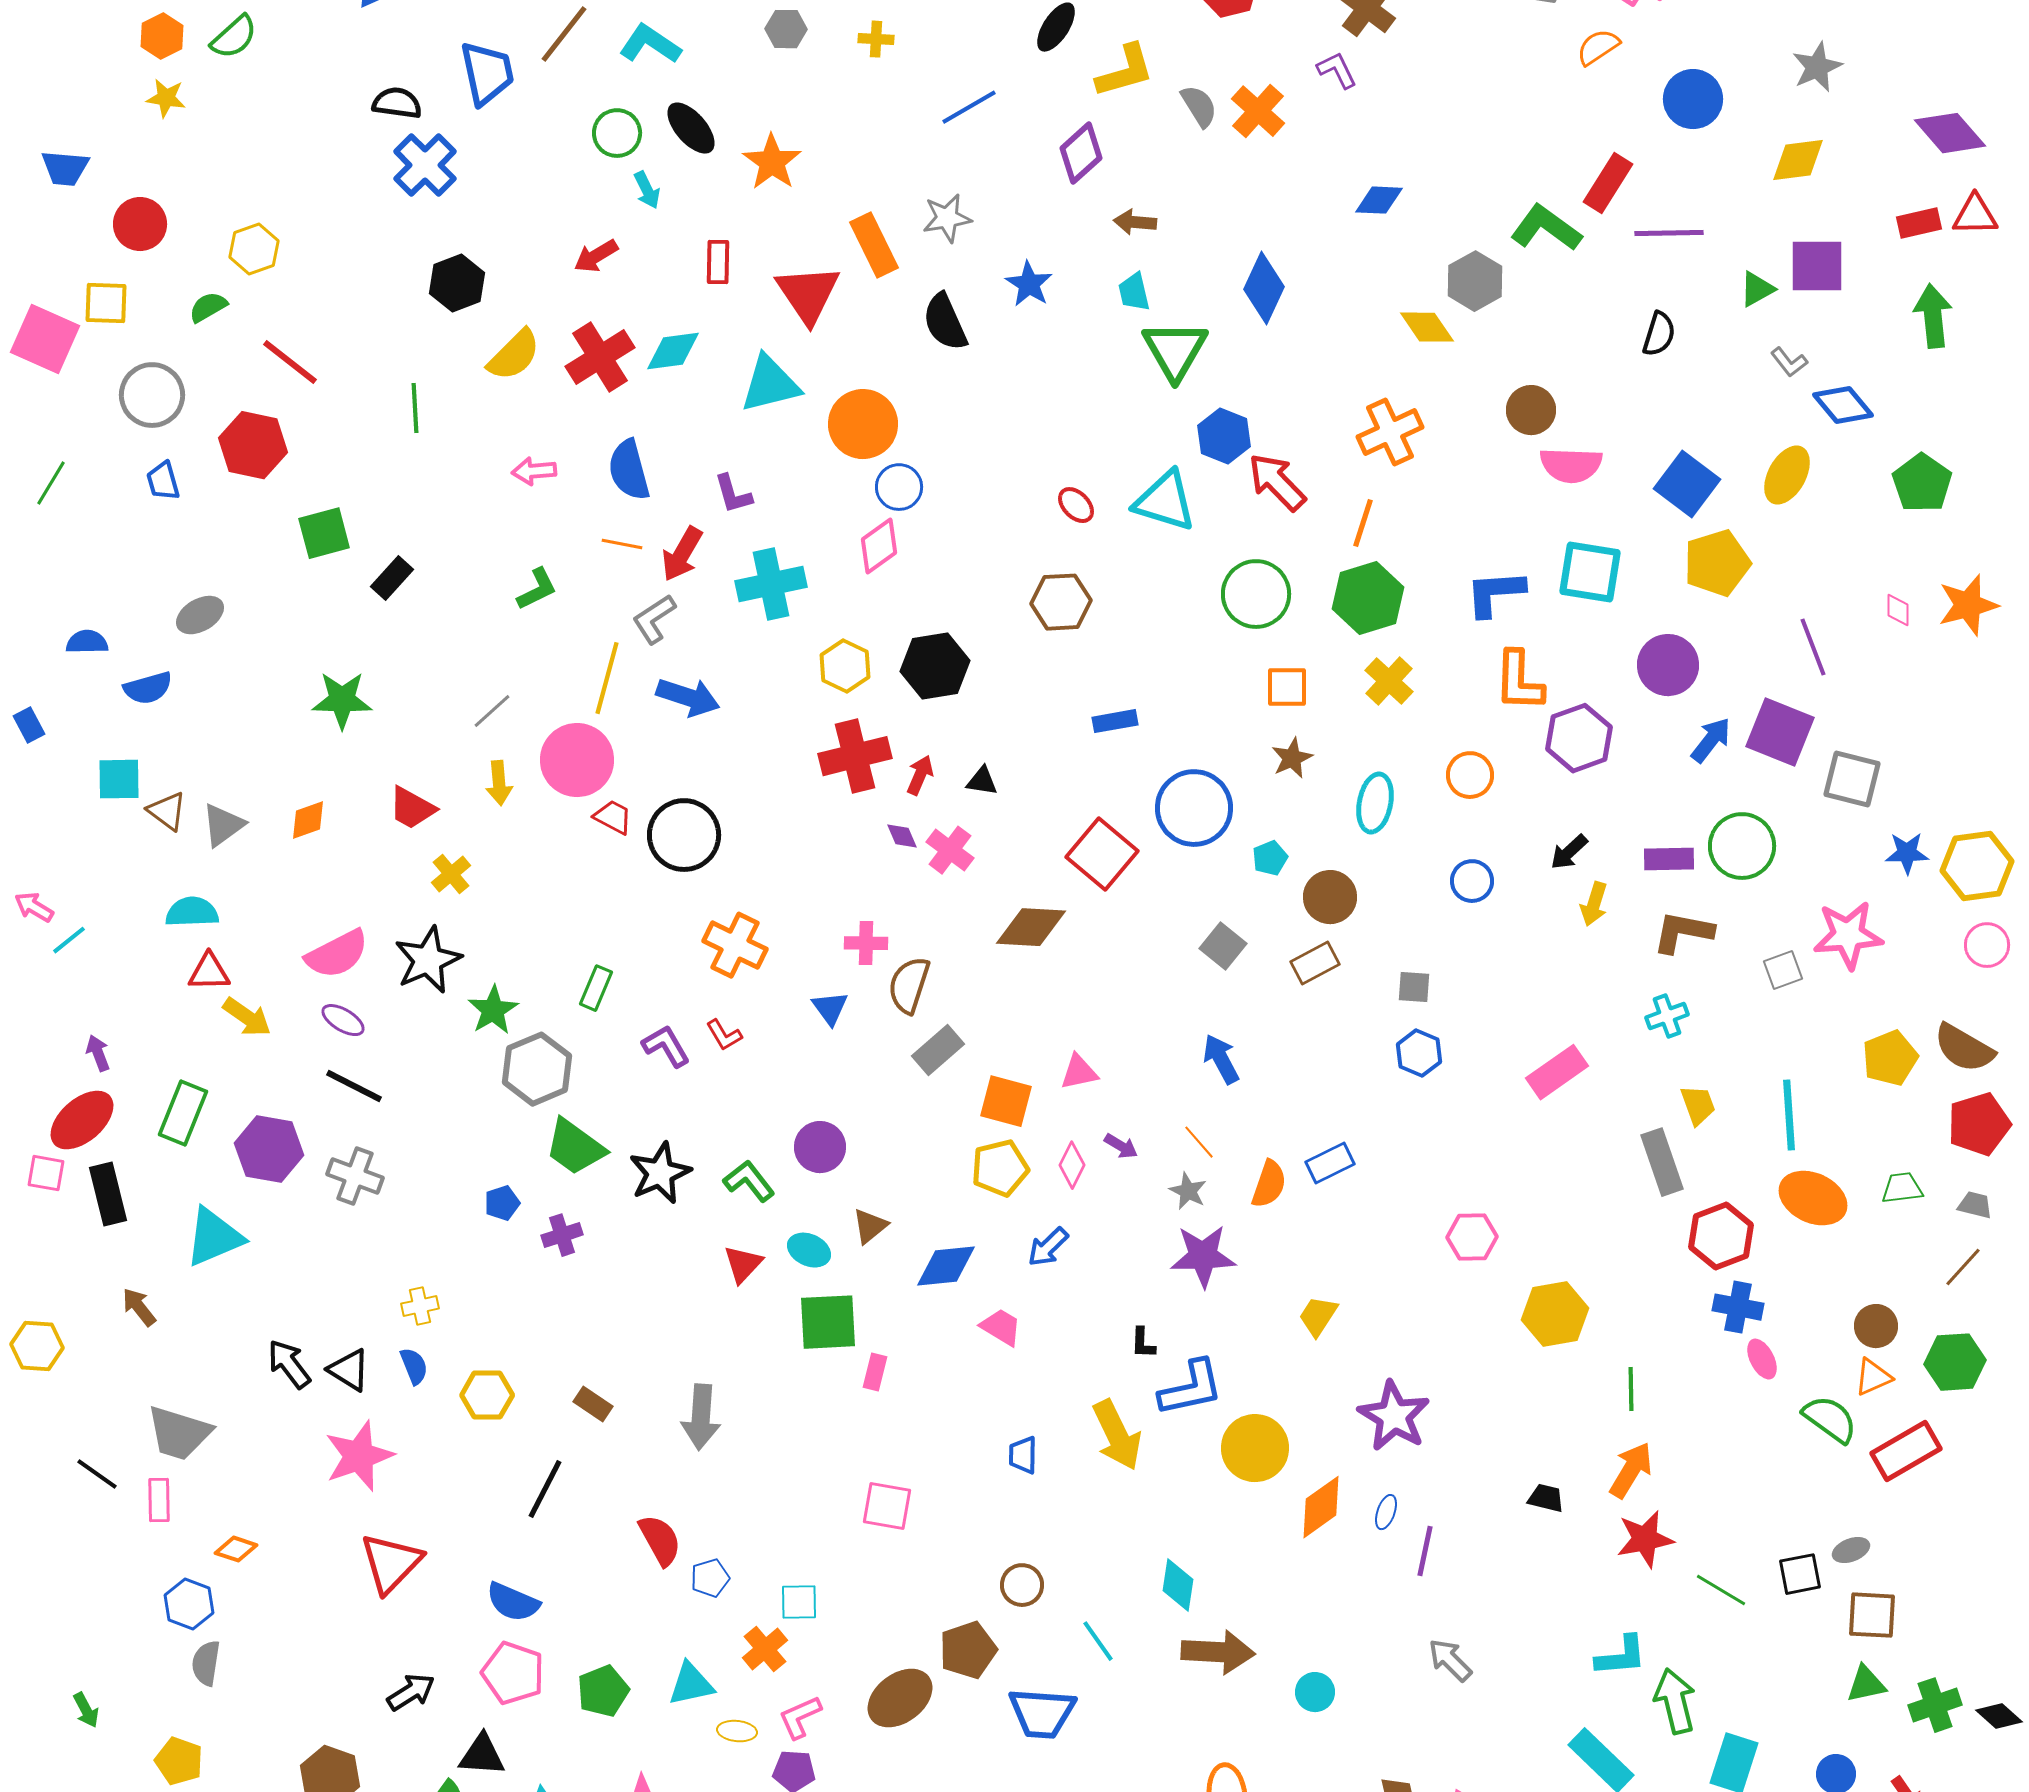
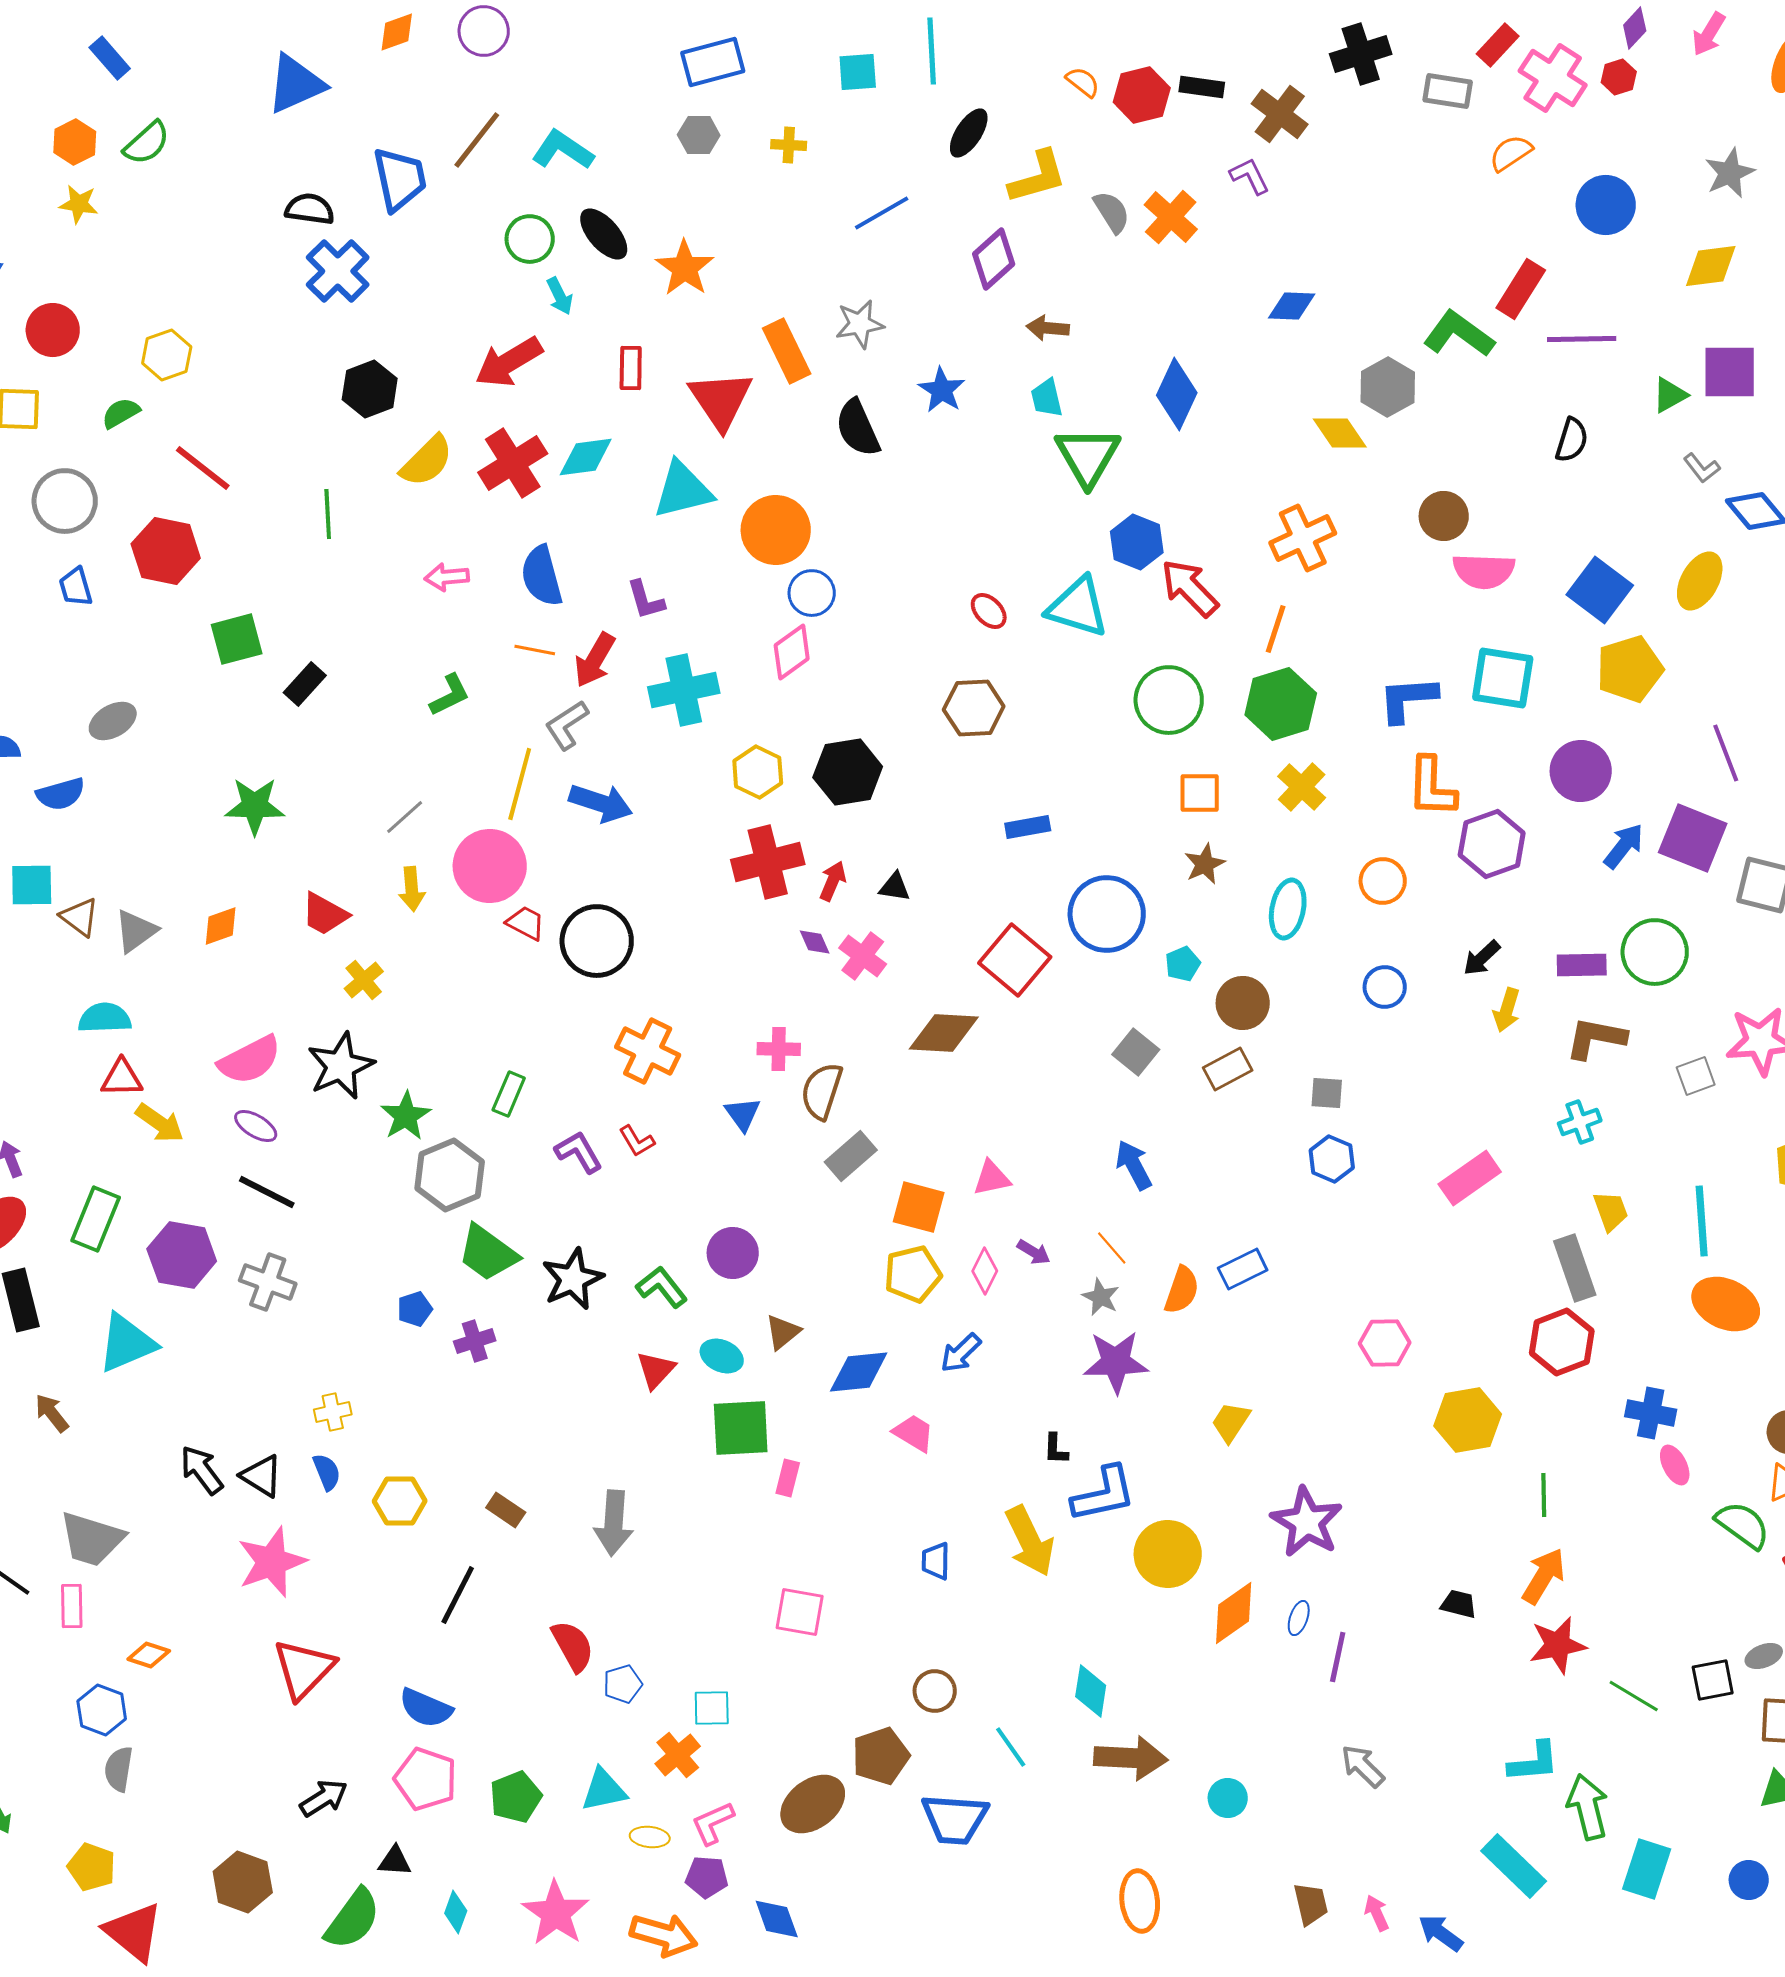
red arrow: (596, 256) -> (509, 362), size x1.5
red hexagon: (1721, 1236) -> (1562, 1342), moved
black triangle: (482, 1755) -> (395, 1861), size x0.7

